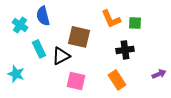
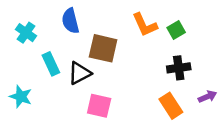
blue semicircle: (43, 16) -> (70, 21), moved
green square: (135, 23) -> (176, 30), turned -32
black cross: (125, 50) -> (179, 68), moved
orange rectangle: (117, 80) -> (171, 106), moved

